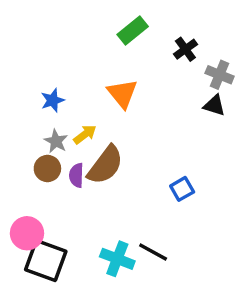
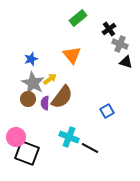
gray cross: (220, 75) -> (120, 44), moved
gray star: (56, 141) -> (33, 83), size x1.6
cyan cross: (117, 259) -> (69, 137), moved

